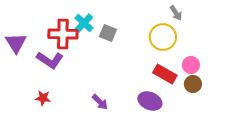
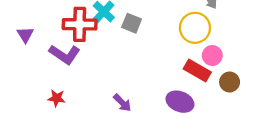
purple triangle: (16, 43) -> (25, 35), size x0.7
pink circle: (191, 65) -> (212, 55), moved

